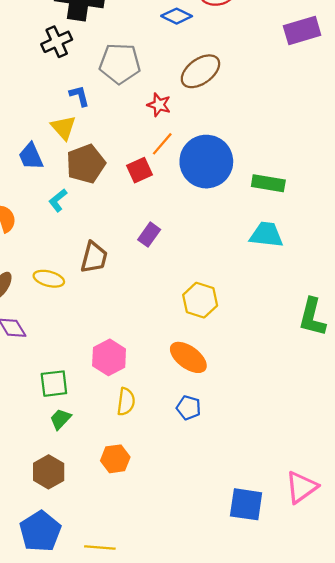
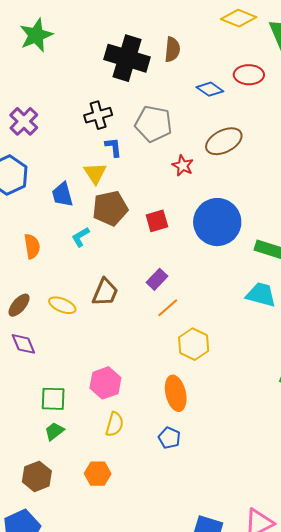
black cross: (57, 42) -> (98, 115), moved
orange line: (162, 144) -> (168, 308), moved
orange ellipse: (188, 357) -> (176, 393), turned 32

